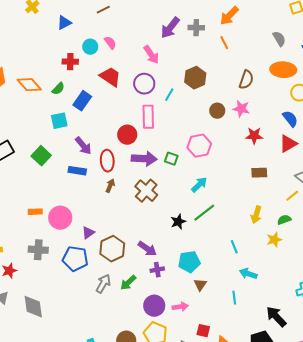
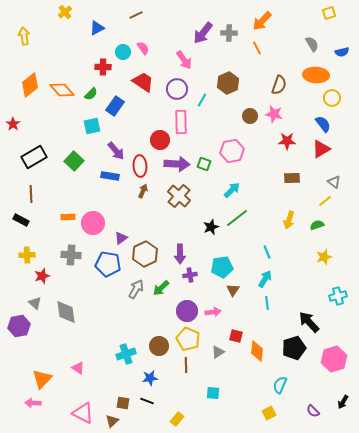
yellow star: (274, 240) -> (324, 257), moved
purple arrow: (147, 249) -> (180, 254), turned 54
cyan arrow: (248, 274) -> (265, 279), moved, turned 102

